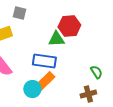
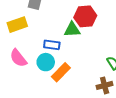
blue rectangle: (44, 61) -> (52, 45), moved, size x0.7
cyan circle: (32, 89) -> (46, 62), moved

